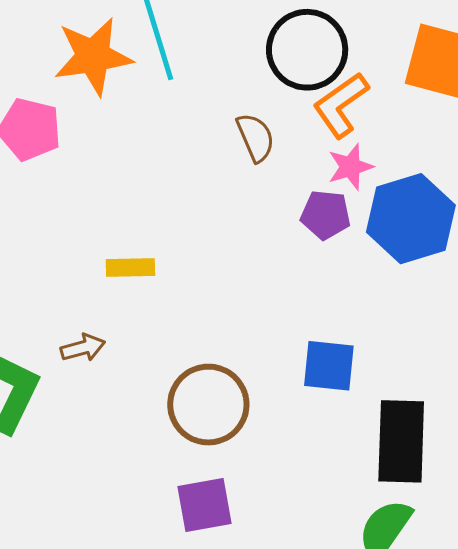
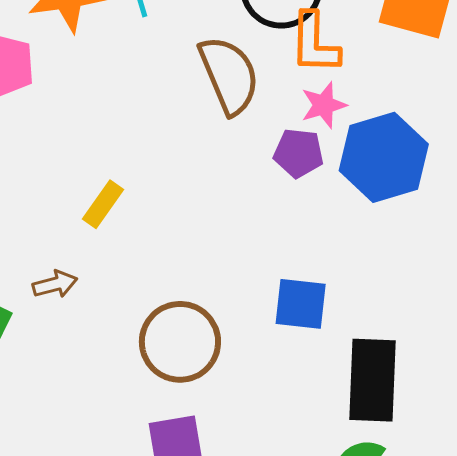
orange L-shape: (341, 105) -> (315, 43), turned -54
brown semicircle: (256, 137) -> (229, 75), size x1.6
yellow rectangle: (130, 268) -> (103, 204), turned -54

